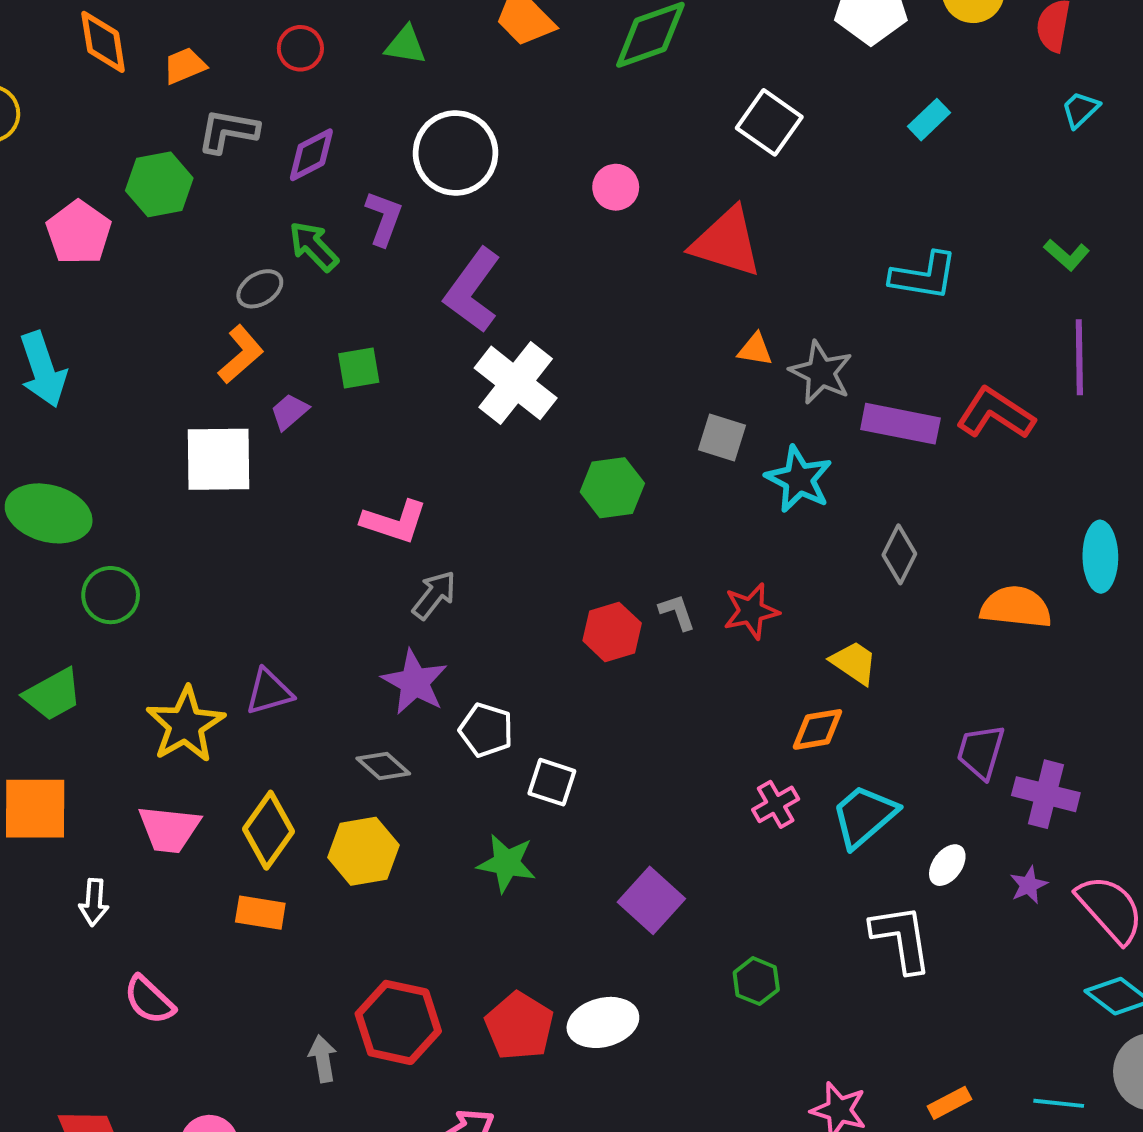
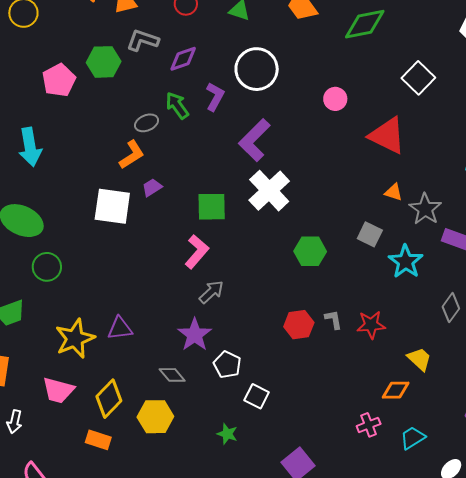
green square: (359, 368) -> (212, 207), moved, size x1.4
pink L-shape: (394, 522) -> (197, 252), turned -76
cyan trapezoid: (864, 816) -> (413, 438), size x0.7
green star: (507, 863) -> (227, 434), size x0.7

